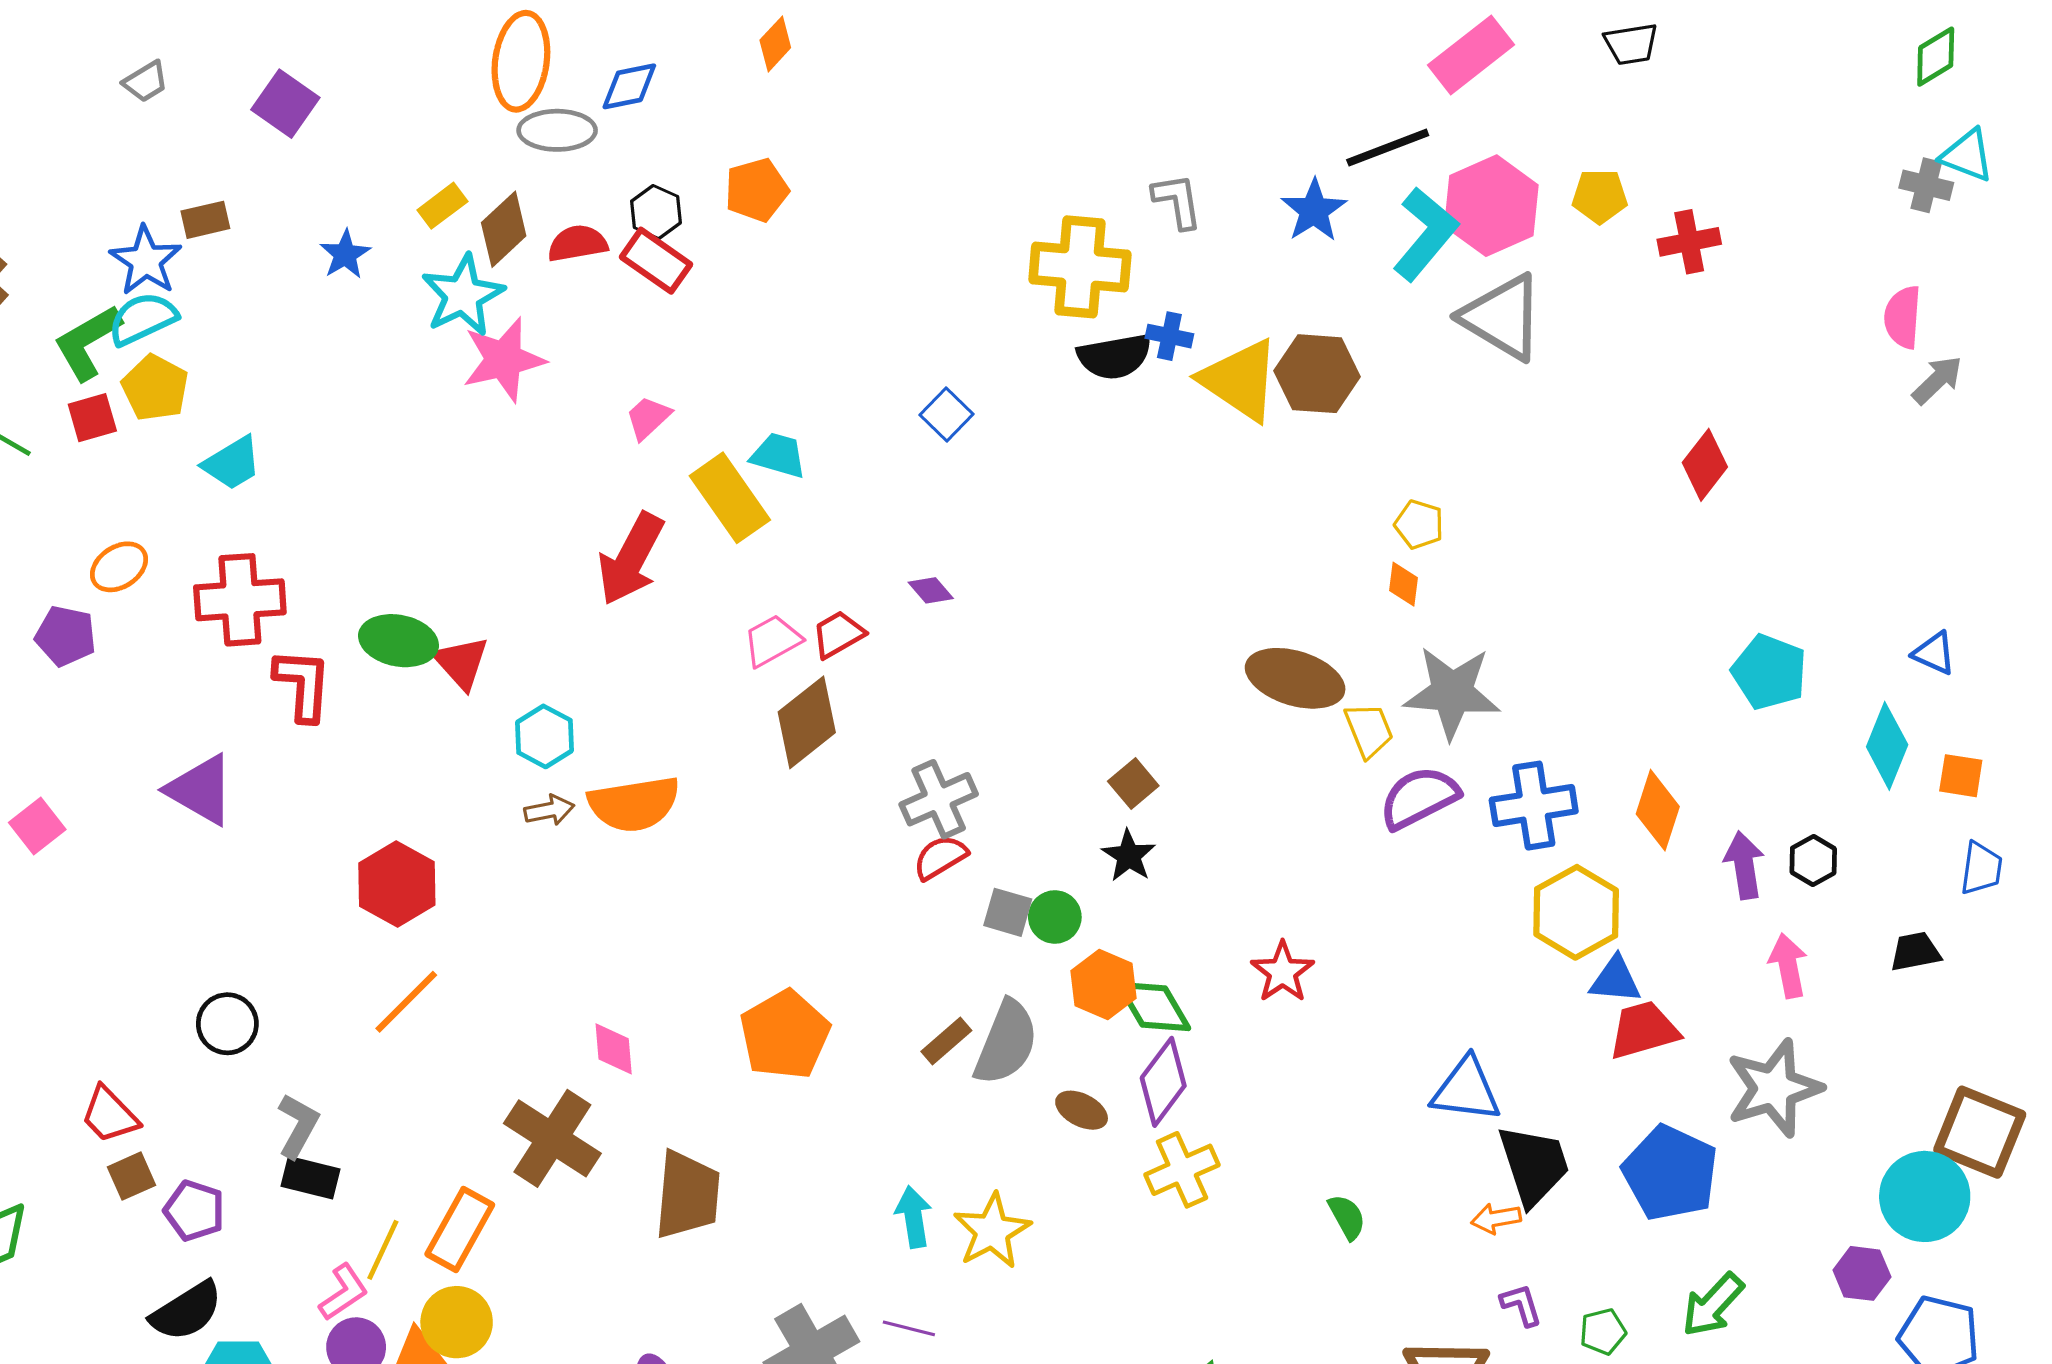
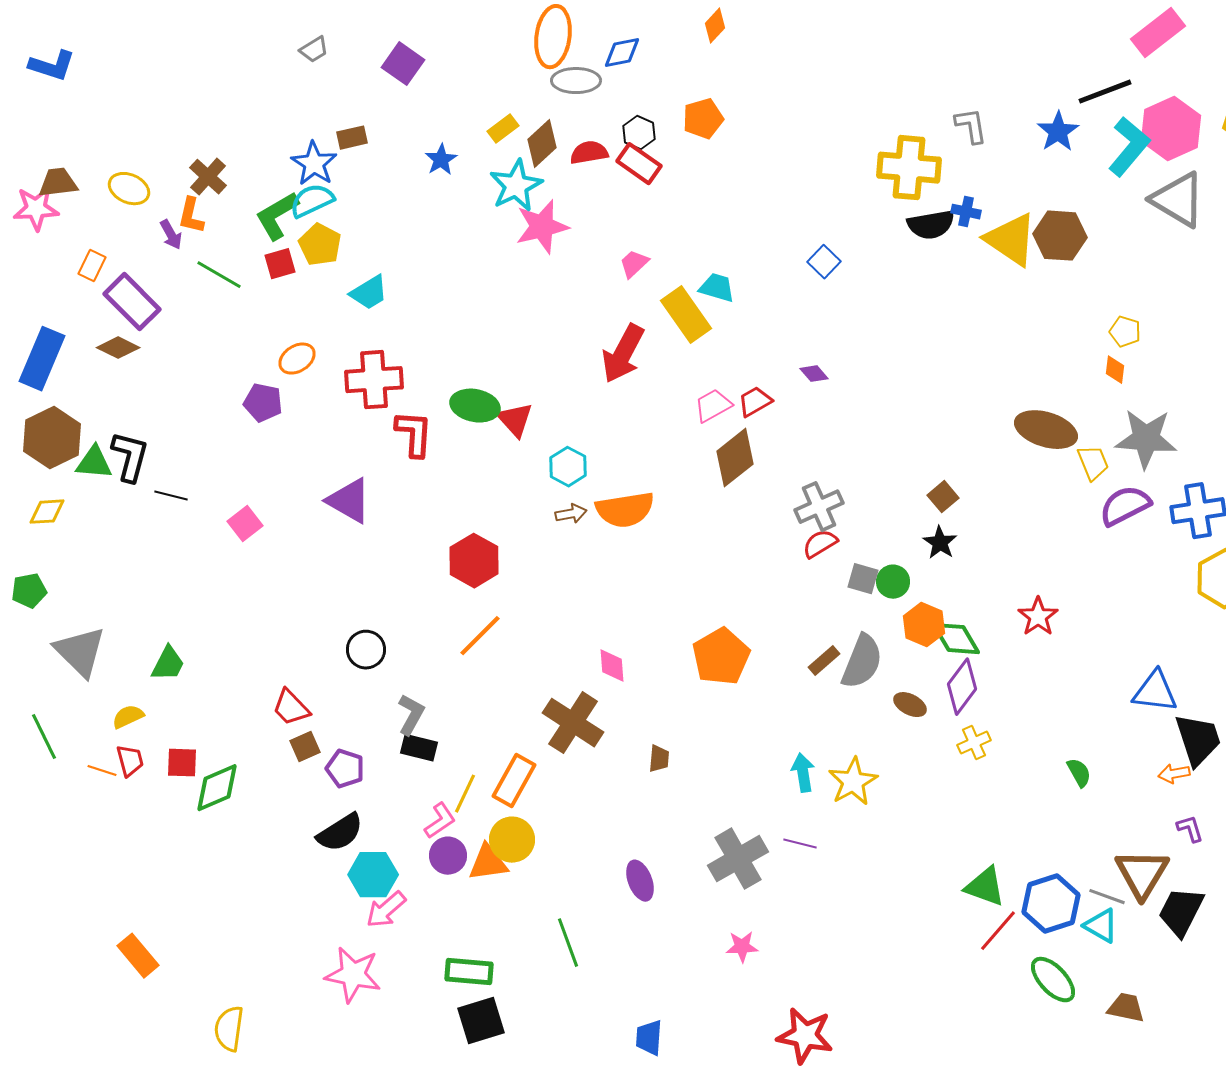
yellow cross: (1182, 1170) -> (974, 743), size x0.7
brown trapezoid: (687, 1195) -> (659, 759), size x0.5

